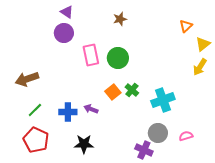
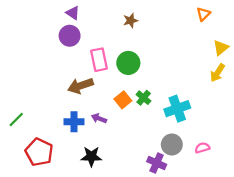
orange triangle: (186, 26) -> (203, 14), moved
brown arrow: (27, 79) -> (80, 86), moved
green line: (35, 110) -> (16, 119), moved

